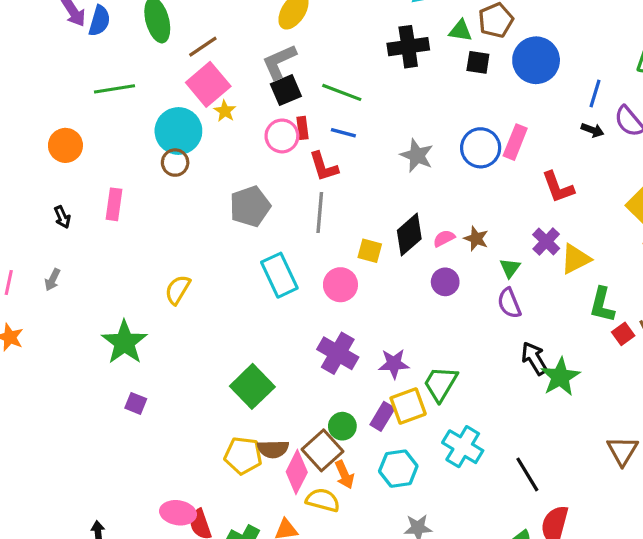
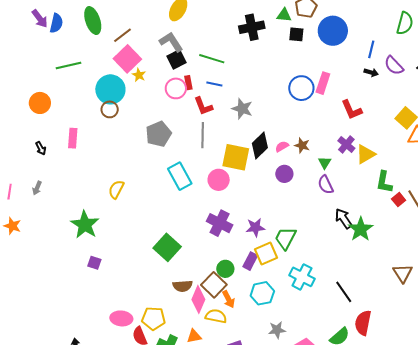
gray L-shape: (279, 62) -> (171, 42), turned 85
gray star: (417, 155) -> (242, 109), moved
yellow square: (370, 251) -> (236, 157), size x1.8
yellow pentagon: (243, 456) -> (153, 318), moved
pink ellipse: (178, 513) -> (121, 318), moved

